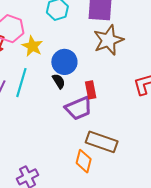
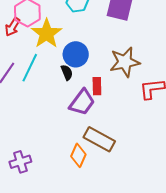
brown star: (108, 40) -> (125, 62), moved
yellow star: (32, 46) -> (47, 34), size x1.4
purple trapezoid: (79, 108) -> (82, 102), turned -40

